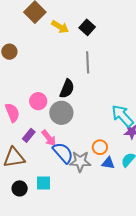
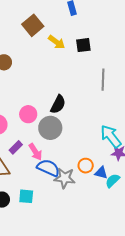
black square: (87, 27) -> (83, 45), turned 35
gray line: (88, 62) -> (103, 80), moved
blue semicircle: (63, 153) -> (48, 168), turned -30
blue triangle: (108, 163) -> (101, 173), moved

